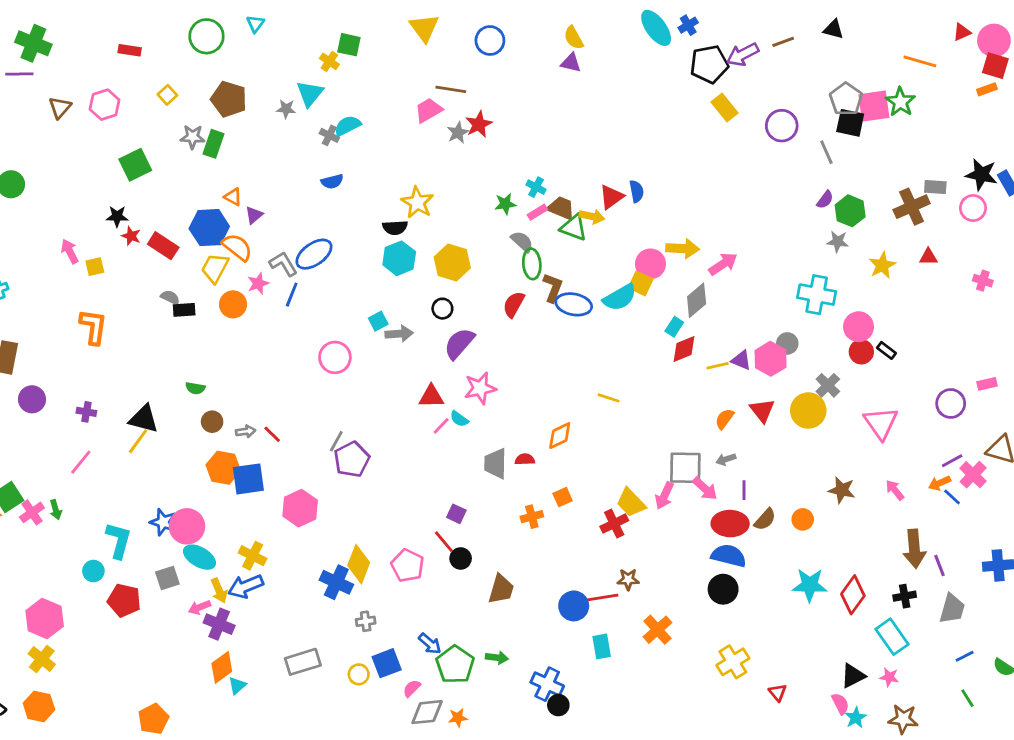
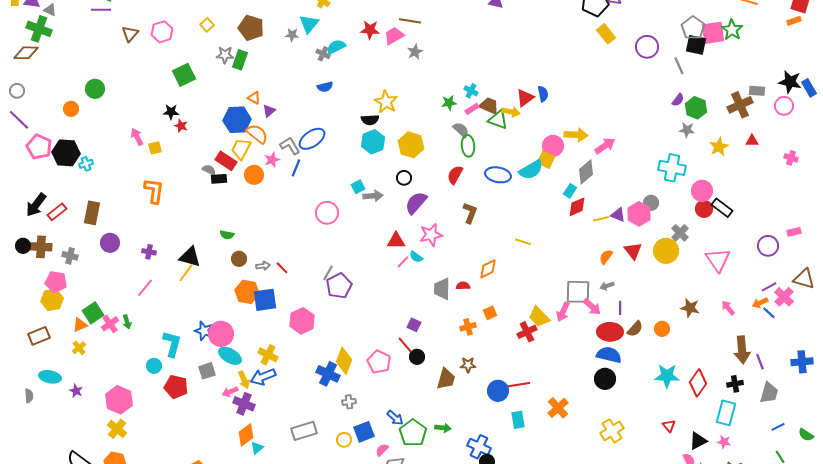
red star: (479, 124) -> (370, 30), moved, turned 30
red rectangle: (163, 246) -> (226, 161), moved
brown L-shape: (553, 288) -> (470, 213), moved
black rectangle: (886, 350) -> (722, 208), size x1.5
brown star: (628, 579) -> (468, 365), moved
cyan rectangle: (892, 637) -> (726, 413), turned 50
red triangle: (778, 693) -> (669, 426), moved

